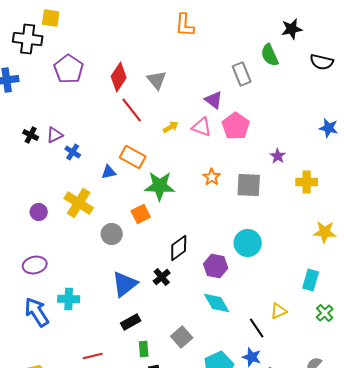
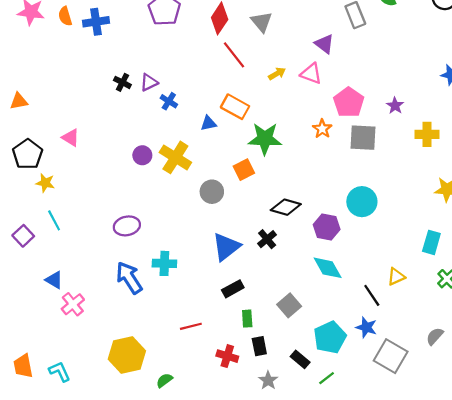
pink pentagon: (236, 126) -> (349, 102), moved
purple circle: (39, 212) -> (142, 155), moved
black diamond: (179, 248) -> (286, 207), turned 52

